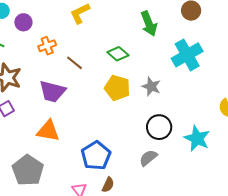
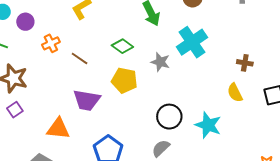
gray star: (151, 87) -> (160, 62), moved
purple trapezoid: (52, 91) -> (87, 100), moved

